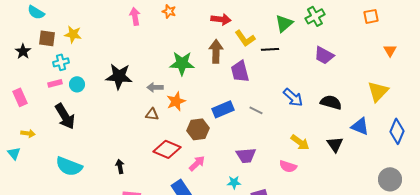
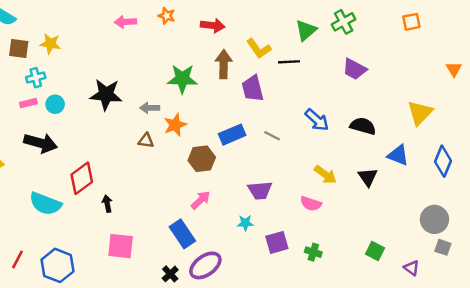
pink arrow: (135, 16) -> (125, 22), turned -84
red arrow: (221, 19) -> (213, 25), moved
orange triangle: (390, 50) -> (454, 69), moved
black arrow: (65, 116) -> (41, 143), turned -44
red diamond: (167, 149) -> (82, 178), moved, turned -60

